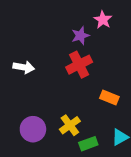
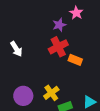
white arrow: (24, 67) -> (16, 49), turned 49
orange rectangle: (109, 98) -> (75, 60), moved

